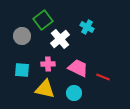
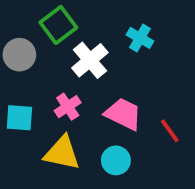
pink cross: (48, 64) -> (68, 107), turned -32
red line: (103, 77) -> (170, 131), turned 32

